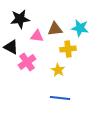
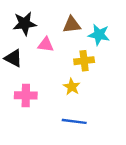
brown triangle: (55, 29) -> (72, 25), moved
pink cross: (27, 62) -> (26, 95), moved, turned 36

